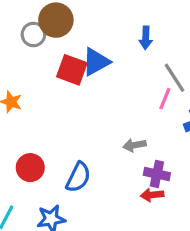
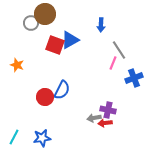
gray arrow: (134, 145) -> (94, 118), moved
red circle: (30, 168) -> (45, 97), moved
blue semicircle: (78, 177) -> (62, 90), moved

